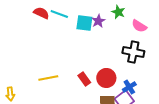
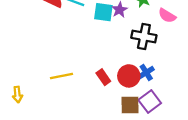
black cross: (133, 52) -> (144, 37), moved
blue cross: (129, 87) -> (146, 72), moved

